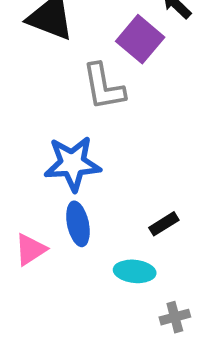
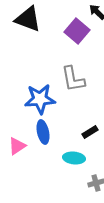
gray L-shape: (104, 87) -> (73, 79), moved

